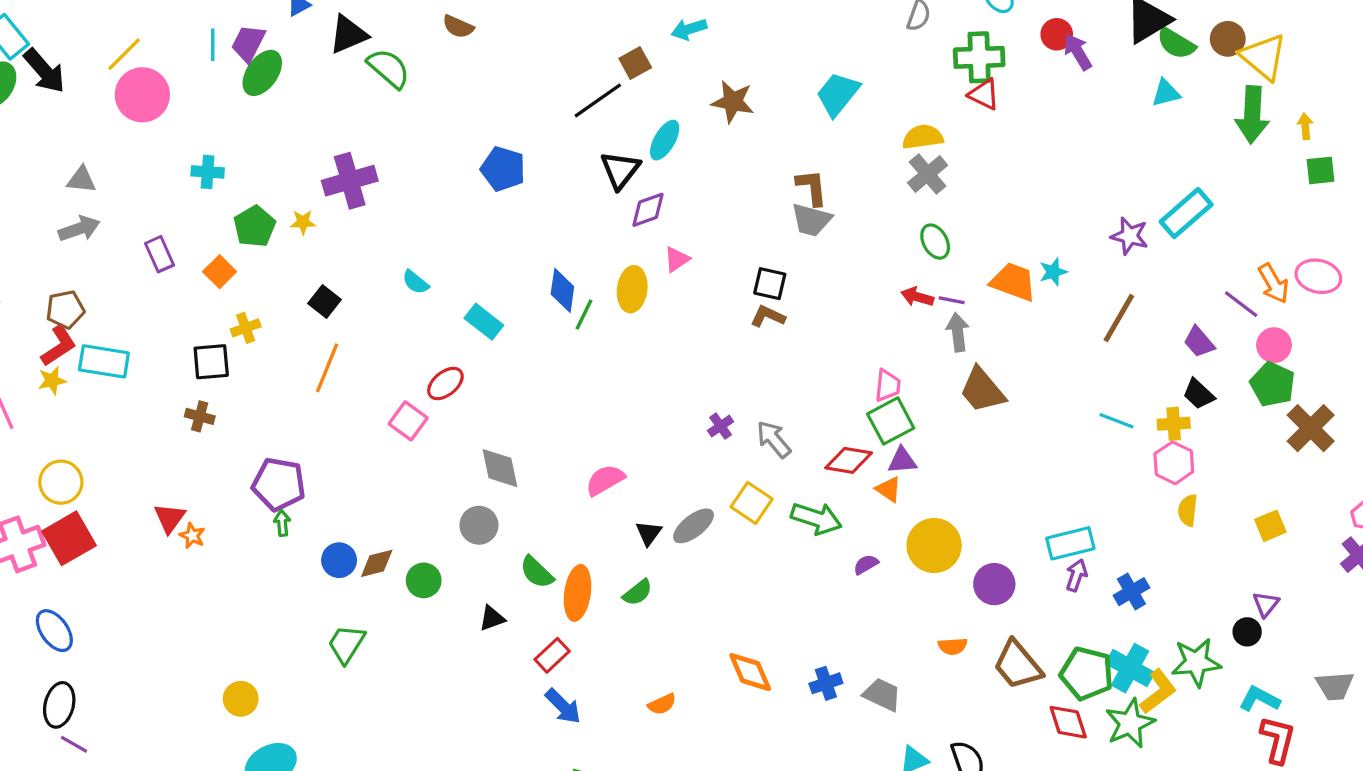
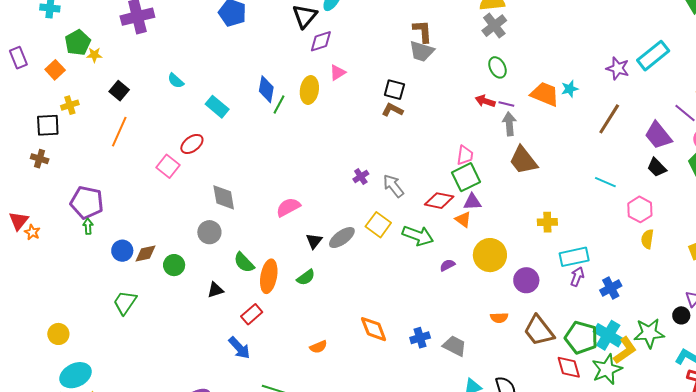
yellow star: (303, 222) -> (94, 55), moved
purple trapezoid: (1199, 342) -> (658, 135), size x1.4
yellow cross: (1174, 424) -> (547, 222), moved
blue arrow: (563, 706) -> (239, 348), moved

